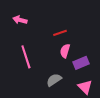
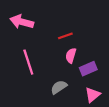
pink arrow: (20, 20) -> (22, 22), size x1.5
pink triangle: (85, 87) -> (93, 95), turned 35

